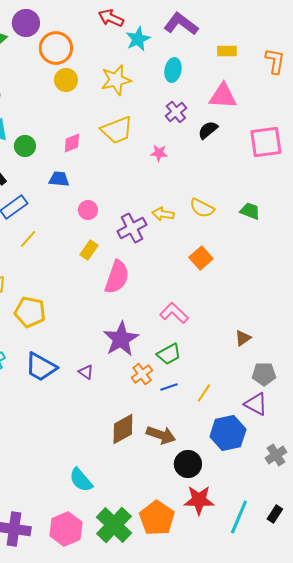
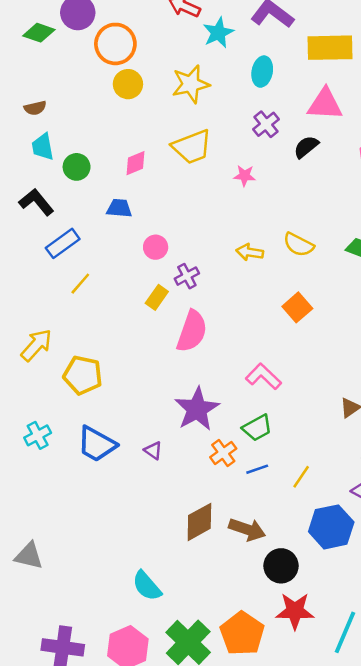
yellow rectangle: (227, 51) -> (330, 48), size x1.8
purple cross: (132, 228) -> (187, 276), moved, size x0.7

